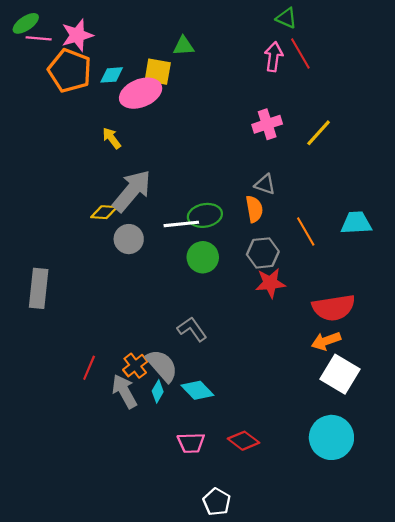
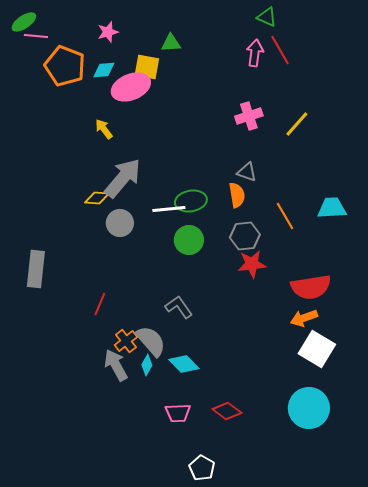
pink star: (77, 35) -> (108, 32), moved, size x0.7
red line: (89, 368) -> (100, 304), moved

